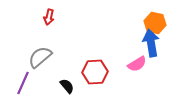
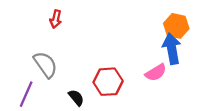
gray semicircle: (40, 57) -> (45, 65), turned 95

